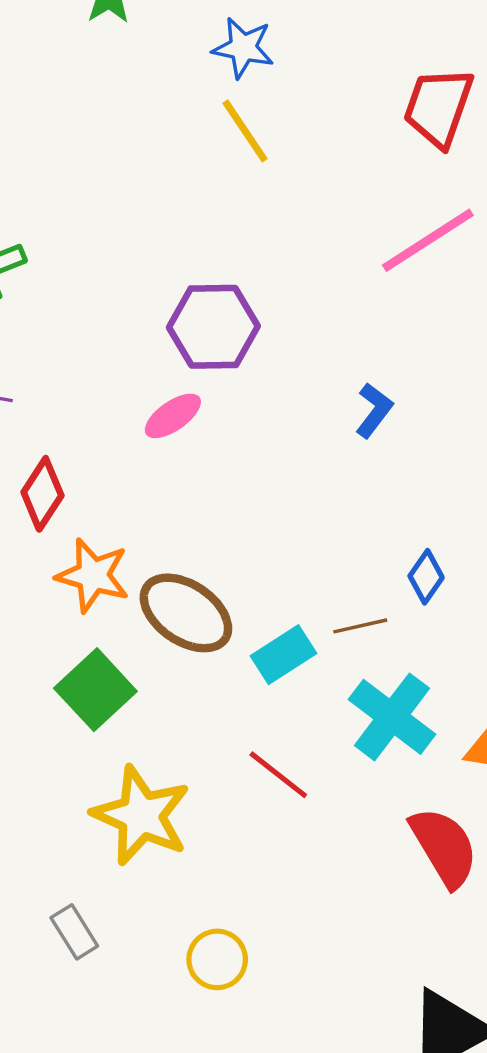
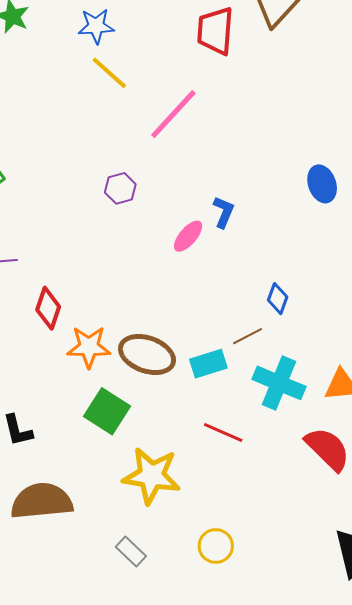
pink line: (428, 240) -> (173, 114), moved
purple hexagon: (213, 327) -> (120, 188), size x0.6
pink ellipse: (173, 416) -> (188, 236), moved
cyan rectangle: (284, 655) -> (208, 364), turned 30

